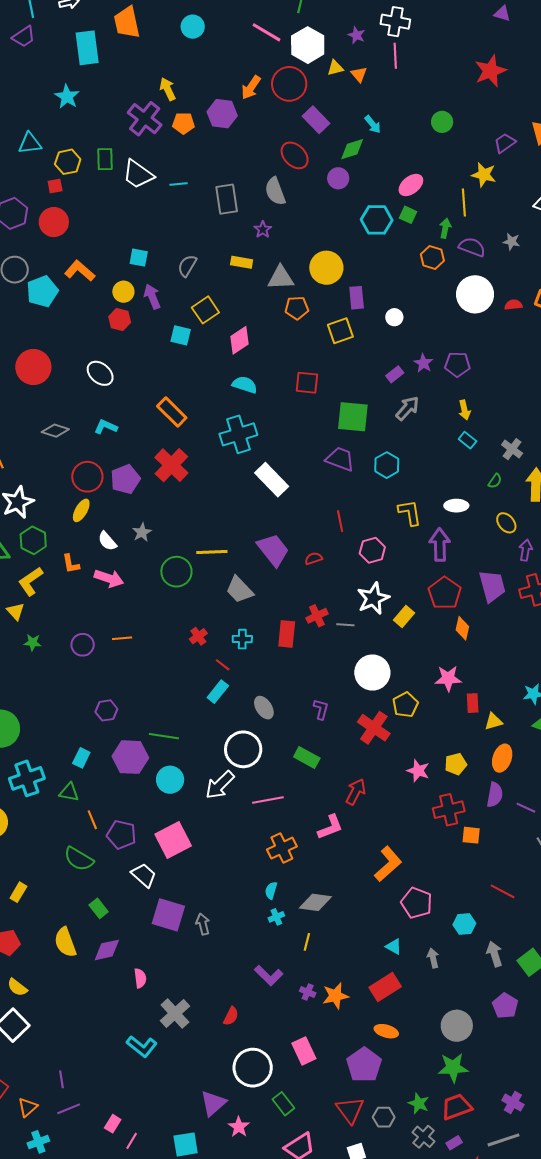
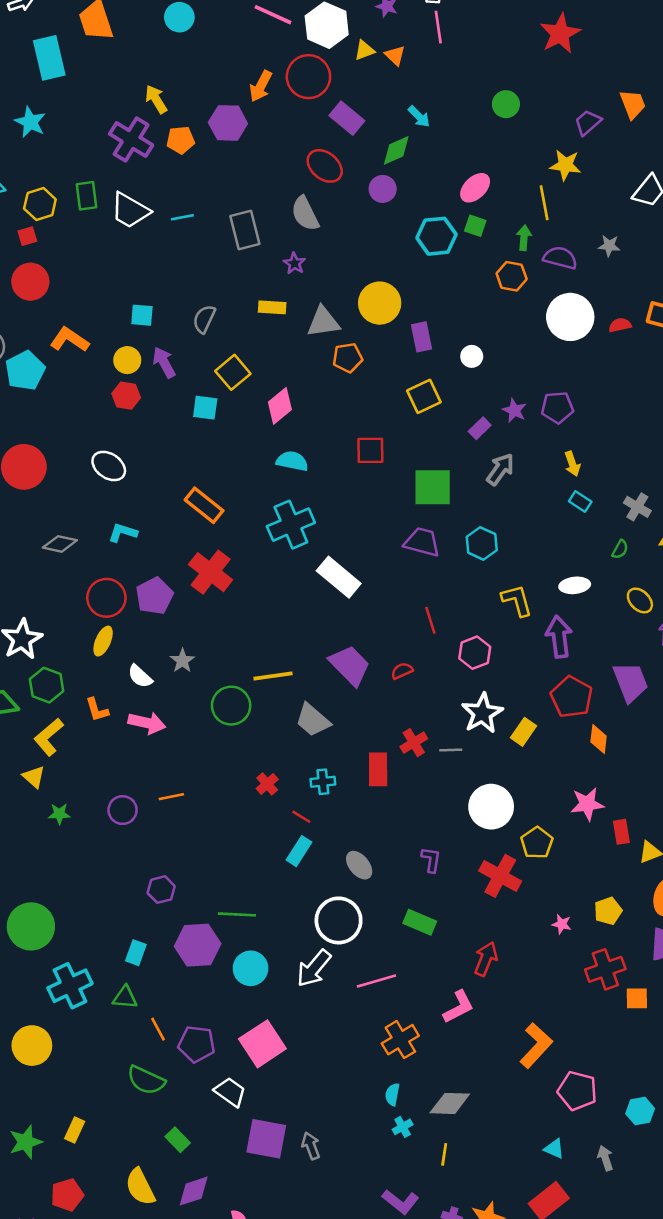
yellow square: (340, 331) -> (424, 396), moved
pink star: (418, 771) -> (562, 924), size x0.7

